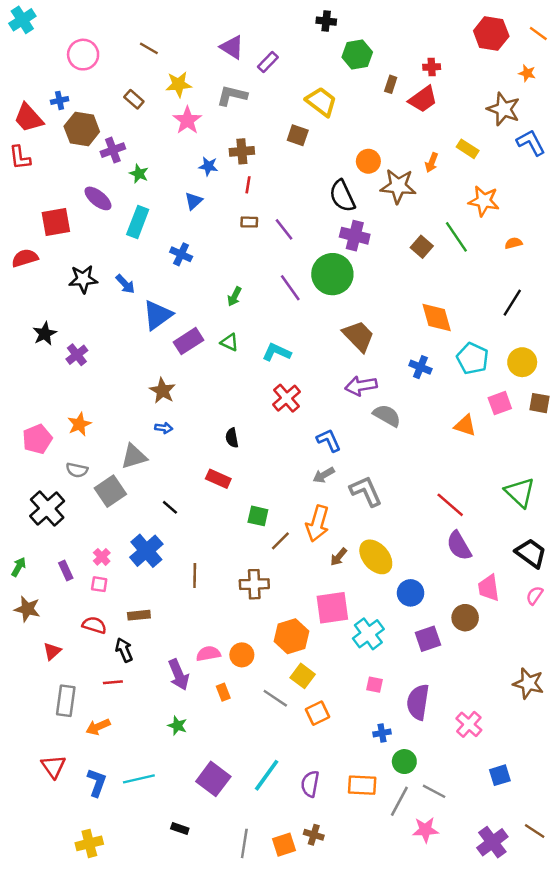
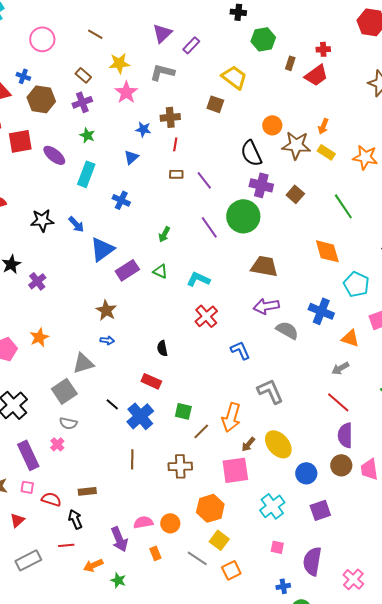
purple triangle: (232, 47) -> (162, 33), turned 45
blue cross: (60, 100) -> (23, 76), turned 32
yellow rectangle: (468, 149) -> (326, 152), moved
purple cross: (113, 150) -> (82, 102), moved
red square: (56, 222) -> (20, 141), moved
green line: (456, 237) -> (343, 206), moved
brown square: (422, 247) -> (295, 194), moved
brown trapezoid: (358, 336) -> (264, 266), turned -36
blue cross: (420, 367) -> (321, 311), moved, size x1.4
gray semicircle: (77, 470) -> (68, 423), moved
gray arrow: (324, 475) -> (340, 368), moved
purple semicircle: (459, 546) -> (345, 435), turned 30
blue cross: (146, 551) -> (140, 416), moved
purple rectangle: (66, 571) -> (28, 455), size x1.8
pink square: (99, 584) -> (27, 487), moved
pink square: (332, 608) -> (235, 470), moved
brown circle: (465, 618) -> (341, 465), moved
gray rectangle: (66, 701) -> (28, 560), turned 55
orange arrow: (98, 727) -> (93, 565), moved

